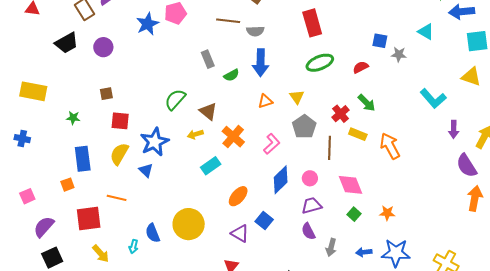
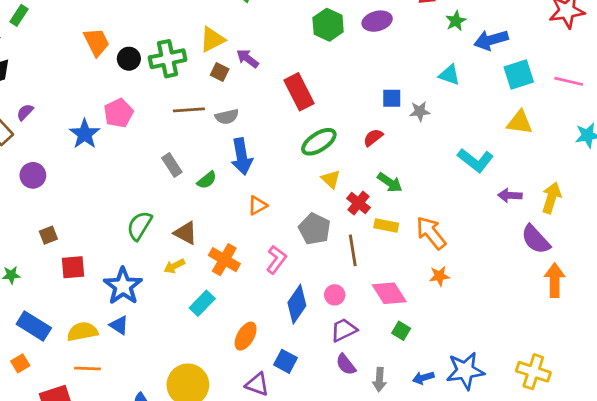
yellow triangle: (297, 97) -> (331, 179), moved
purple arrow: (454, 129) -> (510, 195), turned 102
yellow semicircle: (119, 154) -> (82, 332), moved, turned 60
blue rectangle: (83, 159) -> (34, 326), turned -40
orange star: (387, 213) -> (439, 276), moved

